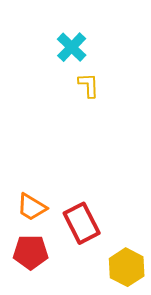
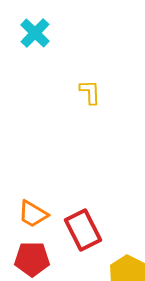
cyan cross: (72, 47) -> (35, 33), moved

